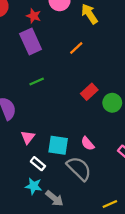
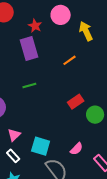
pink semicircle: (88, 144) -> (76, 149), moved, turned -104
white rectangle: (38, 164) -> (13, 156), moved

